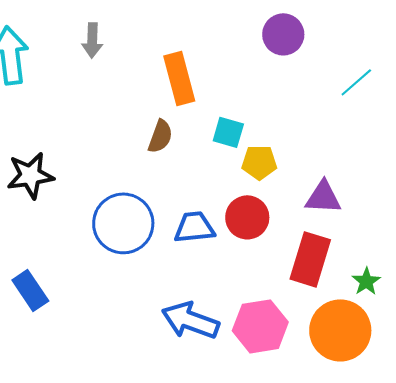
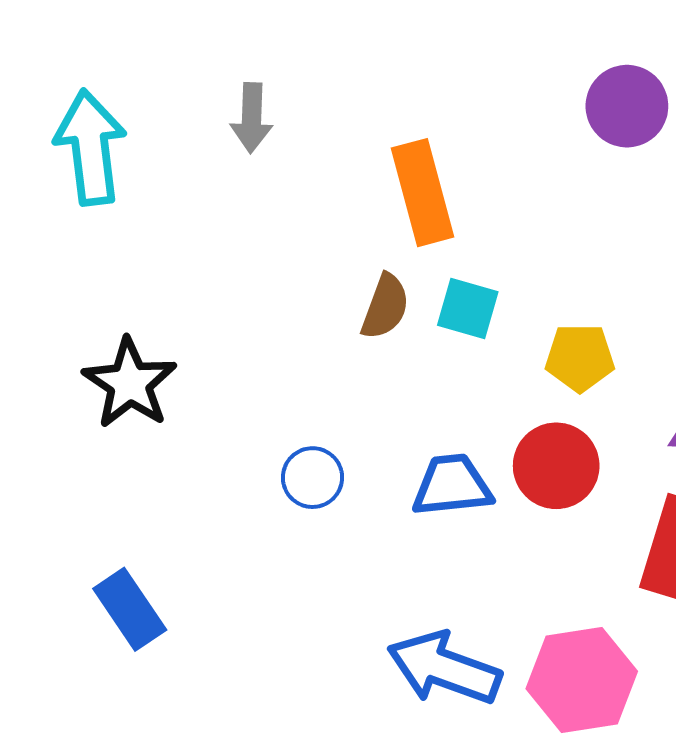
cyan square: (228, 132) -> (468, 309), moved
black star: (30, 175) -> (130, 383), turned -30
blue circle: (123, 223) -> (312, 478), size x0.5

